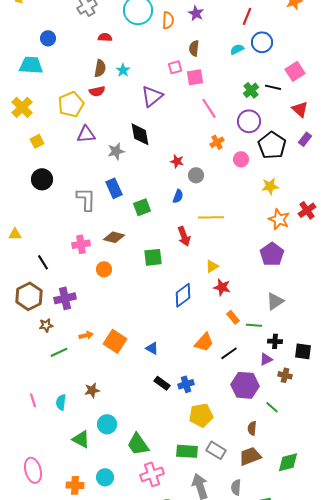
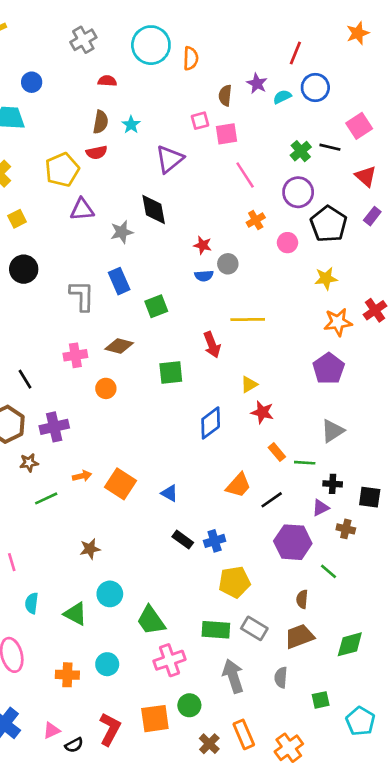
purple star: (196, 13) -> (257, 84), moved
blue semicircle: (178, 196) -> (204, 276), moved, turned 64
orange star: (279, 219) -> (338, 322), turned -30
cyan semicircle: (61, 402) -> (32, 603), moved

